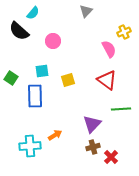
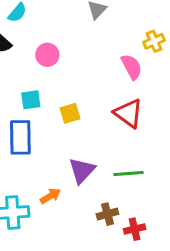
green line: (121, 109) -> (128, 173), moved
purple triangle: (92, 124) -> (82, 170), moved
red cross: (111, 157) -> (135, 229), turned 32

